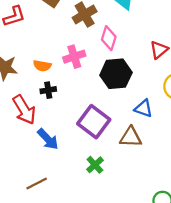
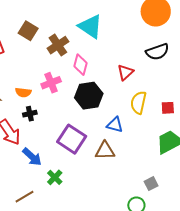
green cross: (95, 165) -> (55, 177), moved

